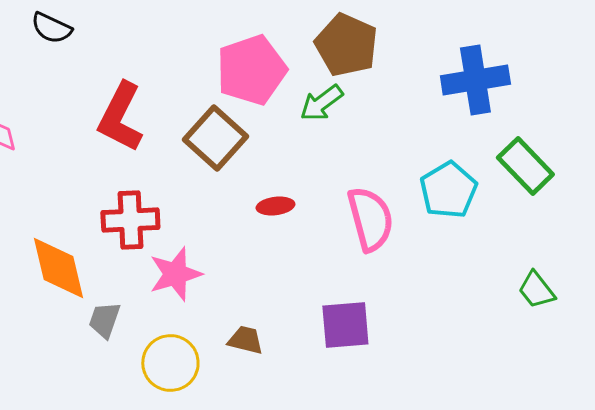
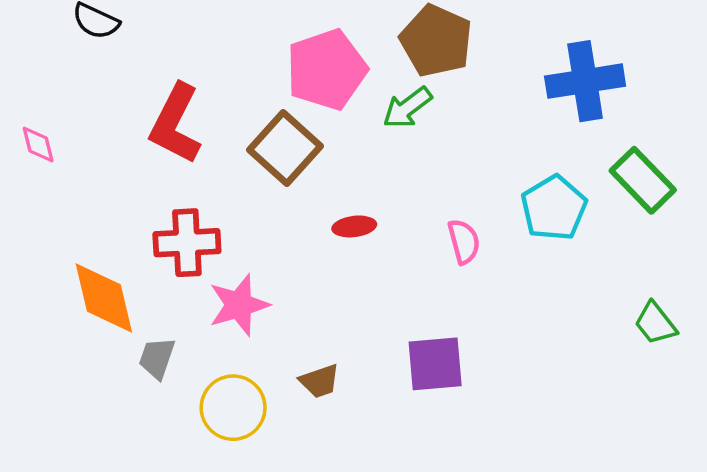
pink semicircle: (370, 219) -> (464, 241), size x0.6
brown trapezoid: (245, 340) -> (320, 381), turned 147

